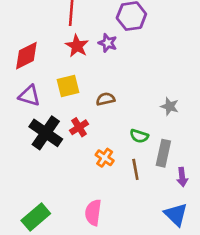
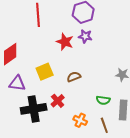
purple star: (108, 43) -> (85, 36), moved
red star: (77, 46) -> (65, 42), moved
black cross: (46, 133) -> (34, 109), turned -35

